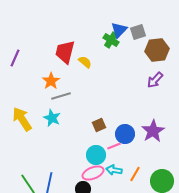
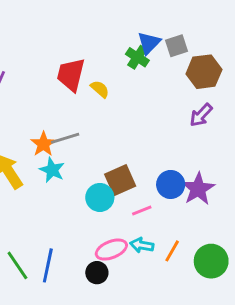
orange star: (51, 81) -> (43, 144), moved
brown square: (99, 125) -> (120, 180), size x1.5
blue circle: (125, 134) -> (171, 184), moved
cyan circle: (96, 155) -> (100, 197), moved

